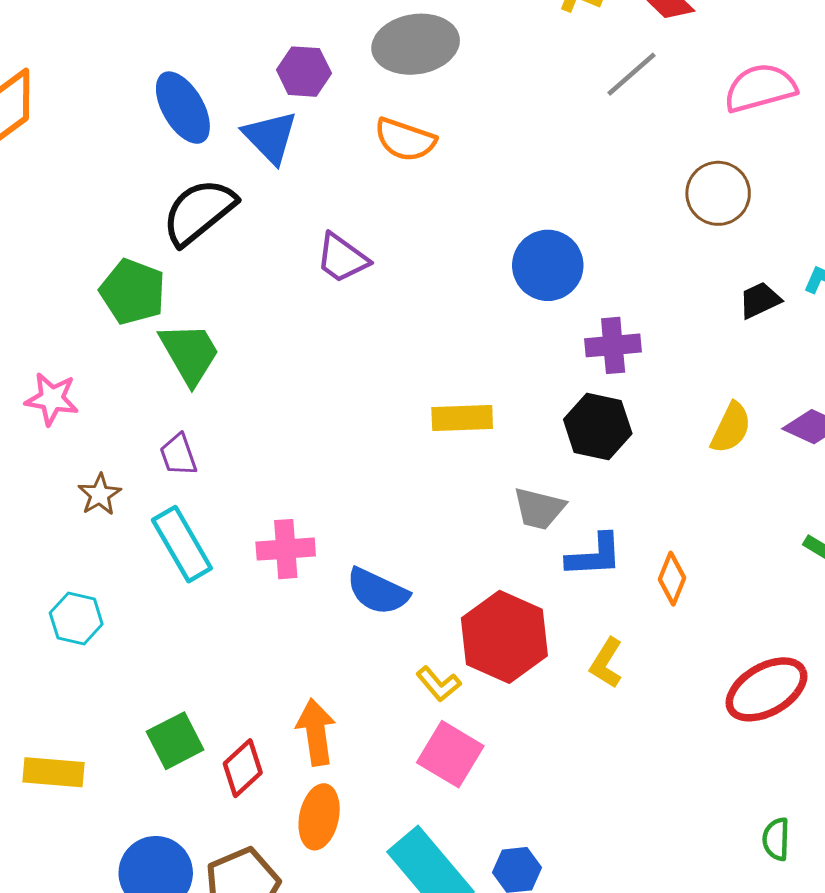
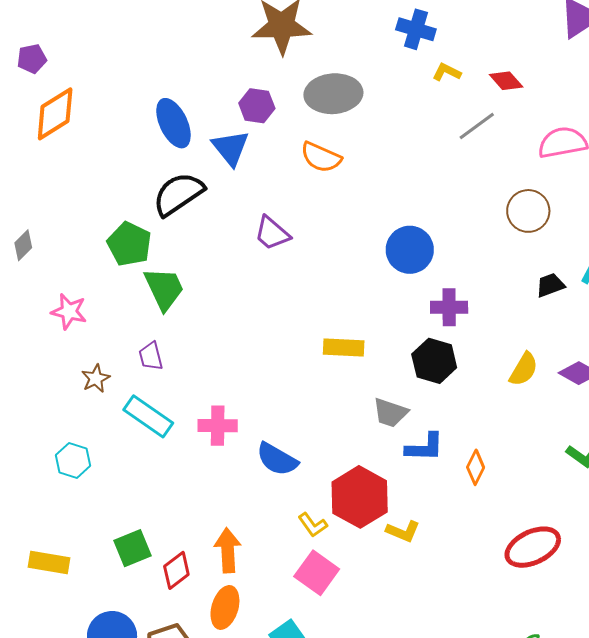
cyan rectangle: (182, 544) -> (148, 416), turned -30
yellow L-shape: (606, 663) -> (403, 531), moved, turned -104

